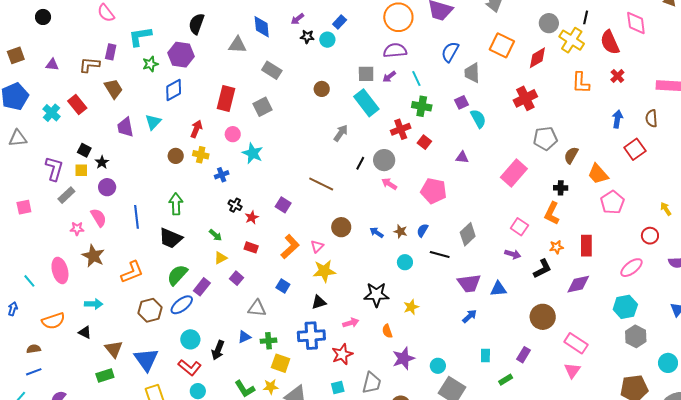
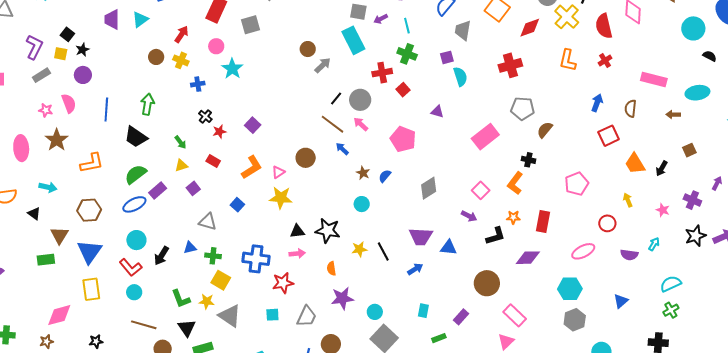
brown circle: (322, 89) -> (308, 49), moved
orange trapezoid: (598, 174) -> (635, 164), moved
brown line: (321, 184) -> (333, 124), moved
blue arrow: (377, 233) -> (342, 149), moved
black line: (440, 255) -> (383, 251), moved, turned 36
black triangle: (319, 302) -> (297, 231), moved
brown hexagon: (150, 310) -> (89, 210), moved

